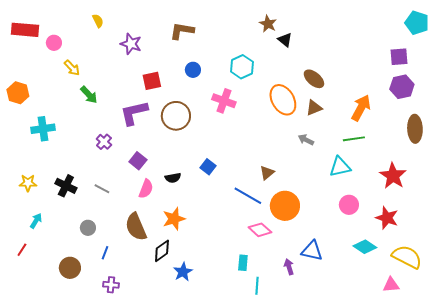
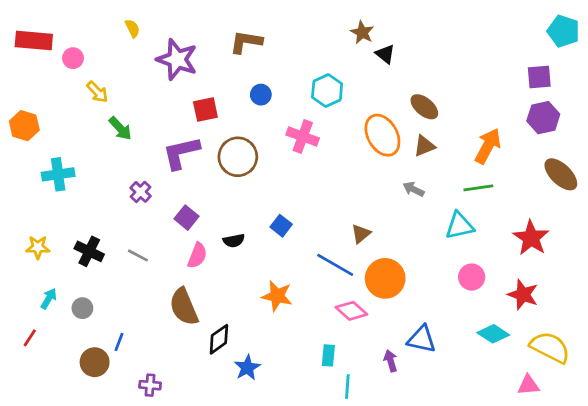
purple star: (131, 44) -> (177, 59), size x1.4
brown ellipse: (415, 129) -> (561, 174), turned -44
orange star: (174, 219) -> (277, 296), moved, turned 30
gray circle: (88, 228) -> (82, 308), moved
blue line: (105, 253) -> (119, 342), moved

